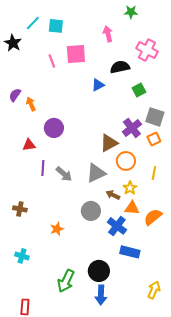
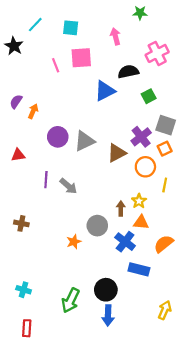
cyan square: (56, 26) -> (71, 28), moved
pink cross: (147, 50) -> (157, 53), turned 35
blue triangle: (98, 85) -> (105, 91), size x1.5
orange arrow: (31, 104) -> (33, 111), turned 48
red triangle: (29, 145) -> (18, 155), moved
orange circle: (126, 161) -> (145, 167), moved
gray triangle: (96, 173) -> (84, 141), moved
brown arrow: (113, 195) -> (121, 208), turned 64
orange semicircle: (153, 217) -> (164, 244), moved
orange star: (57, 229) -> (74, 242), moved
cyan cross: (22, 256) -> (24, 290), moved

